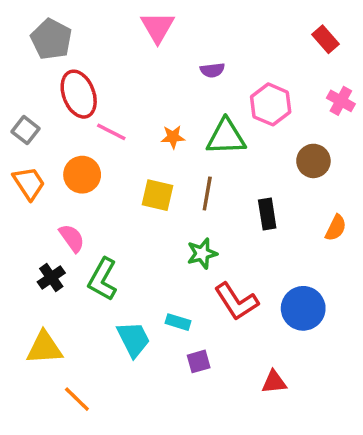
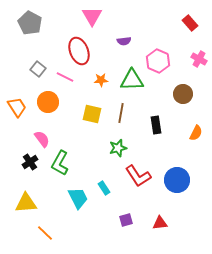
red ellipse: (79, 94) -> (79, 51), moved
gray square: (26, 130) -> (38, 69), moved
cyan rectangle: (178, 322) -> (104, 188), turned 40
purple square: (199, 361) -> (126, 220), moved

